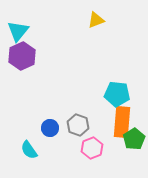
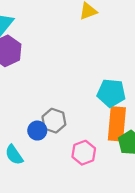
gray hexagon: (78, 125) -> (54, 121), moved

